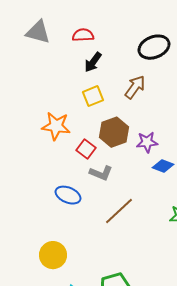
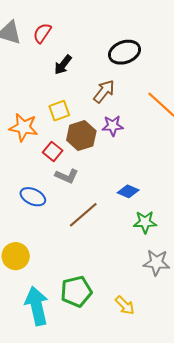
red semicircle: (83, 35) -> (42, 33), moved, turned -55
yellow square: (93, 96) -> (59, 111), moved
purple star: (147, 142) -> (113, 126), moved
blue diamond: (163, 166) -> (128, 191), moved

